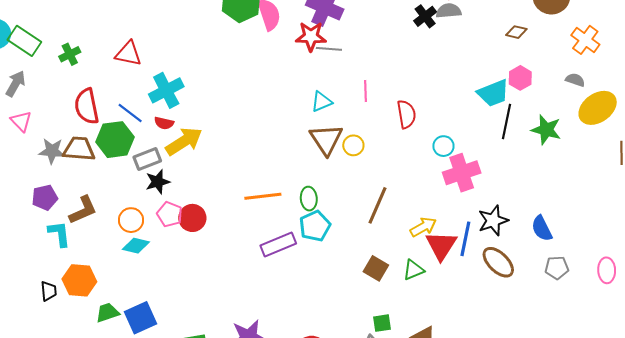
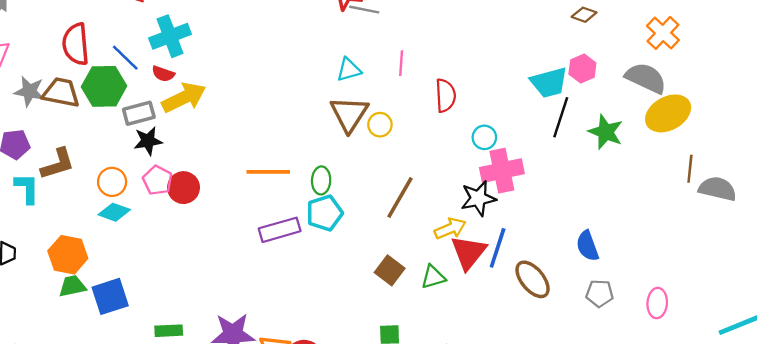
gray semicircle: (575, 80) -> (646, 78), size x1.8
black star: (493, 221) -> (478, 198), moved
orange hexagon: (79, 280) -> (68, 255), moved

